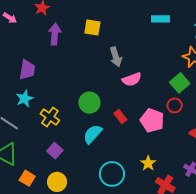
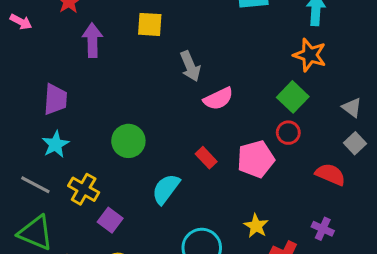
green circle: (89, 103) -> (128, 141), moved
yellow cross: (50, 117) -> (84, 189), moved
pink pentagon: (152, 120) -> (256, 159), turned -30

